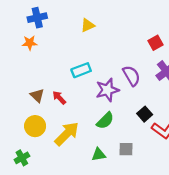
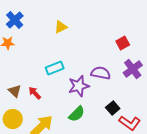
blue cross: (37, 18) -> (15, 20), turned -30
purple semicircle: (131, 76) -> (101, 73), turned -48

